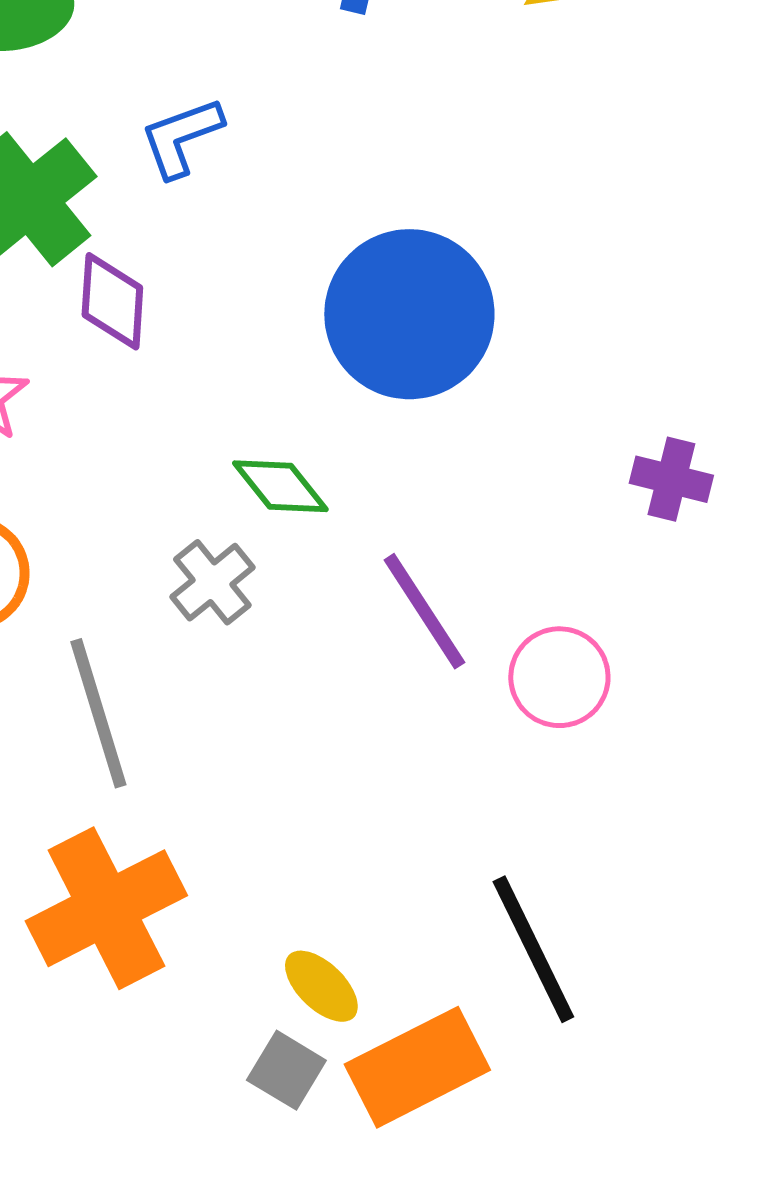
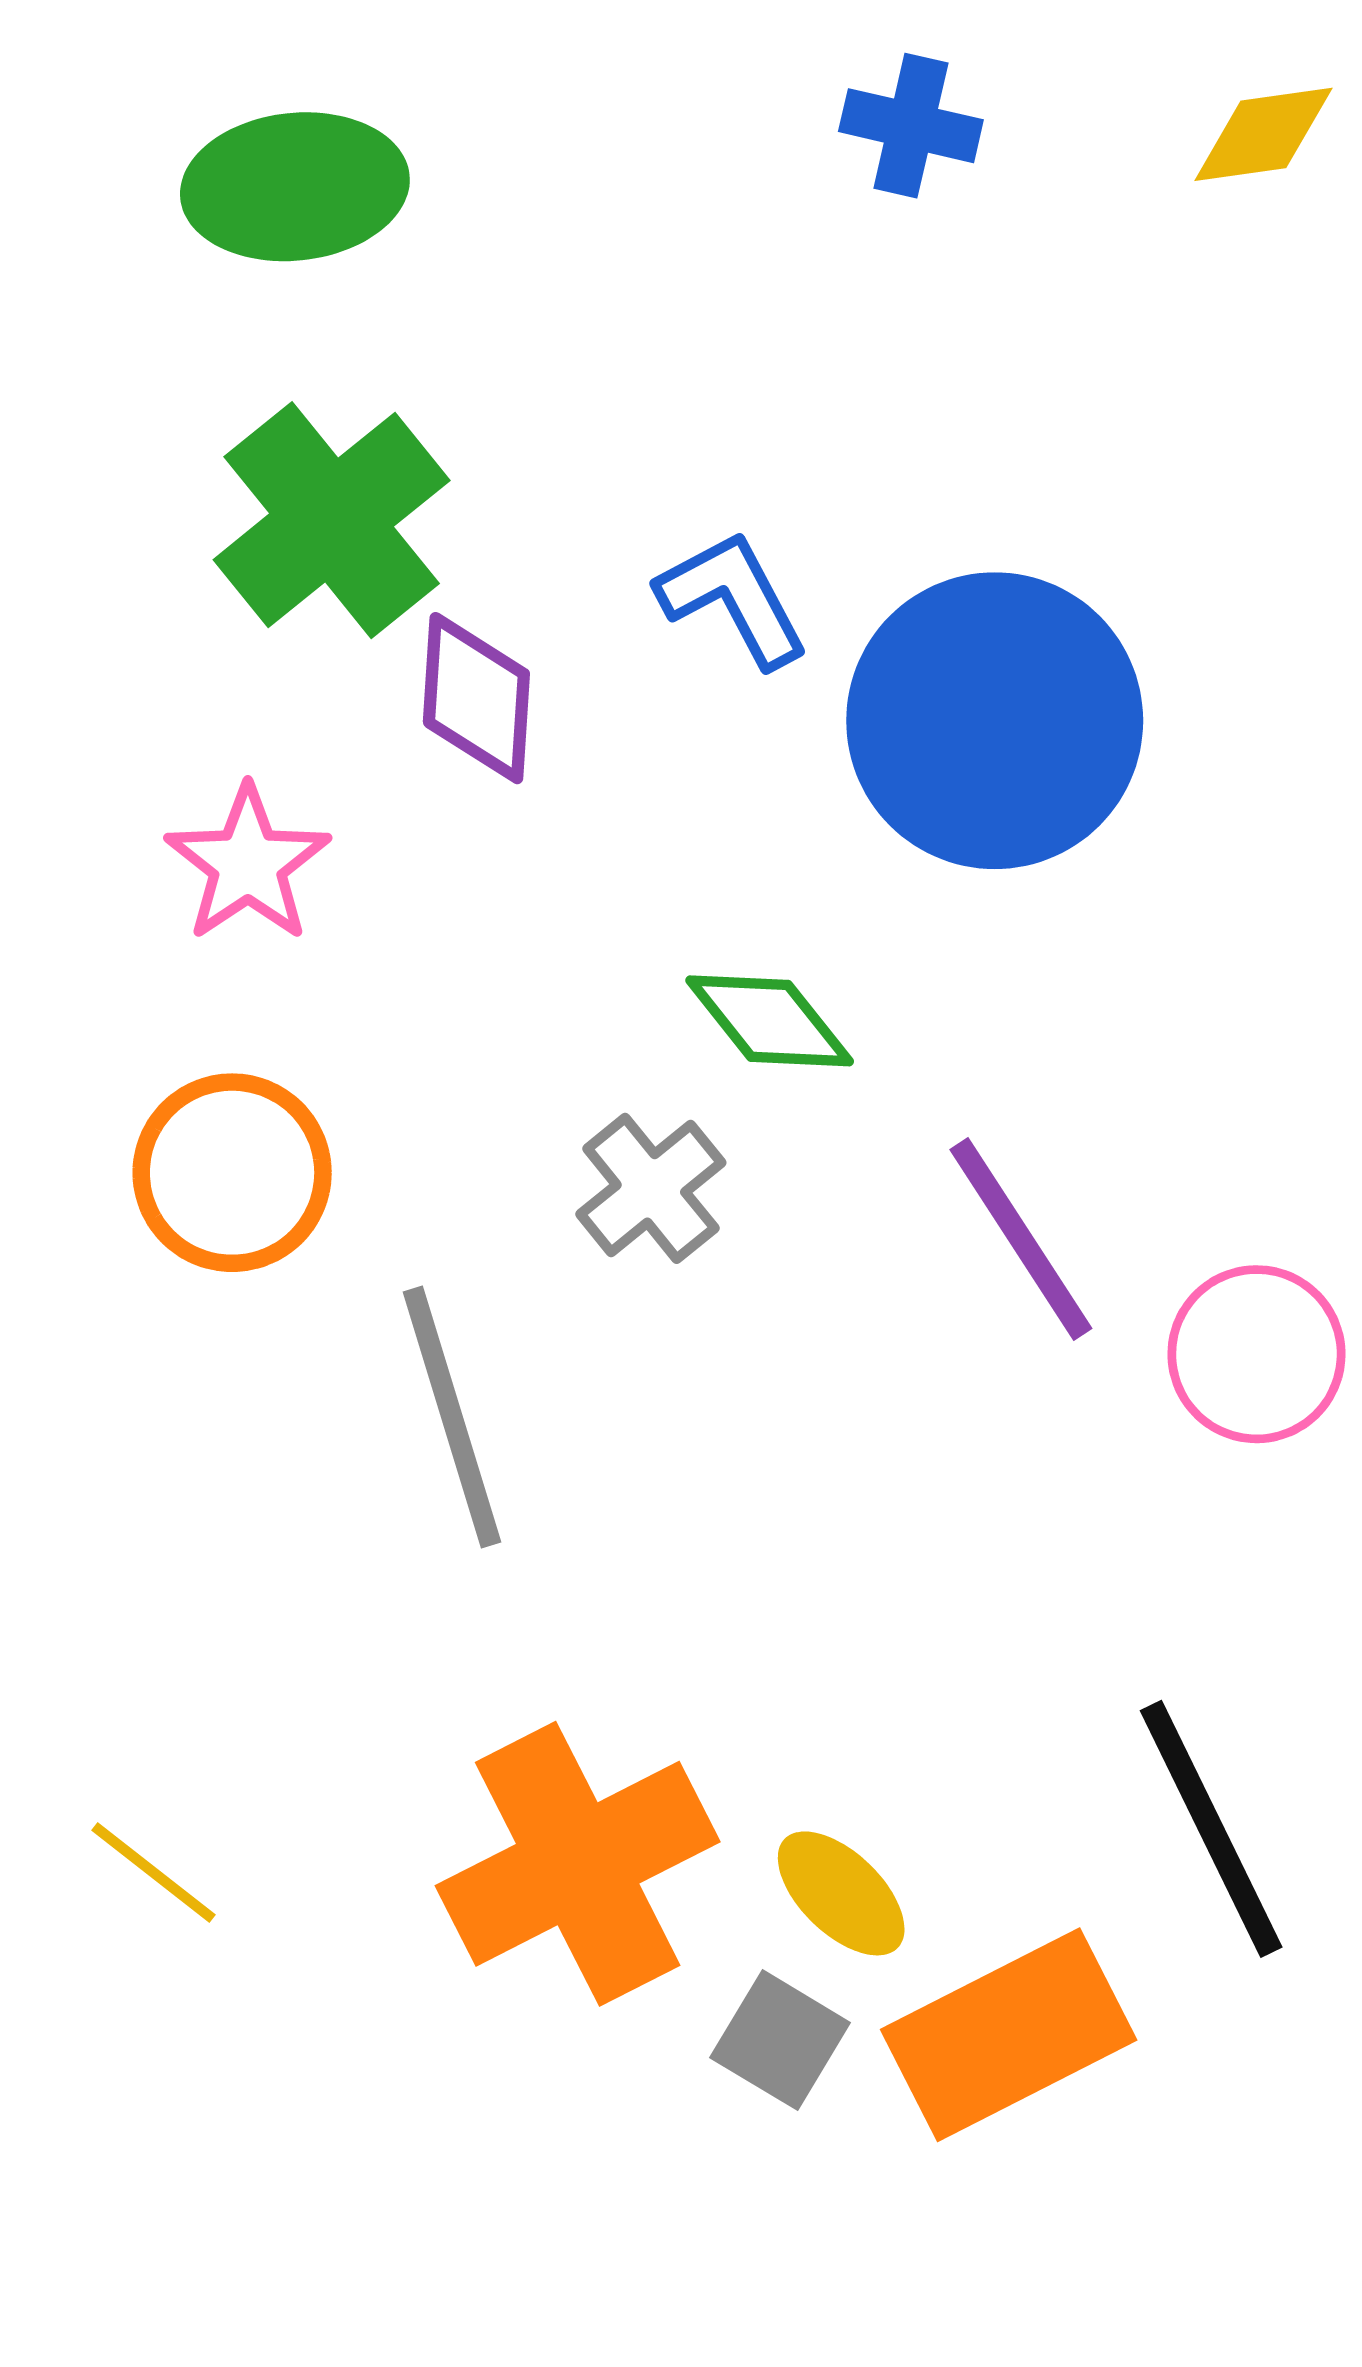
blue L-shape: (181, 137) -> (733, 599), moved, turned 82
orange cross: (106, 908) -> (578, 1864), moved

